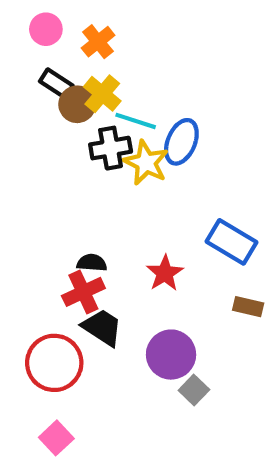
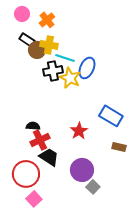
yellow cross: (102, 94) -> (49, 45), turned -30
black semicircle: (92, 263) -> (33, 126), moved
pink square: (56, 438) -> (34, 199), moved

